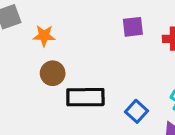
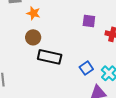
blue square: (136, 111) -> (86, 68), moved

